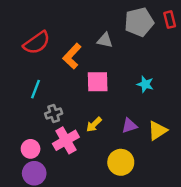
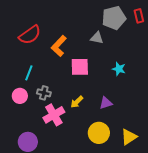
gray triangle: (105, 40) -> (97, 38), moved
gray cross: (54, 113) -> (44, 93), turned 32
yellow triangle: (157, 131) -> (129, 137), moved
pink circle: (31, 149) -> (20, 96), moved

